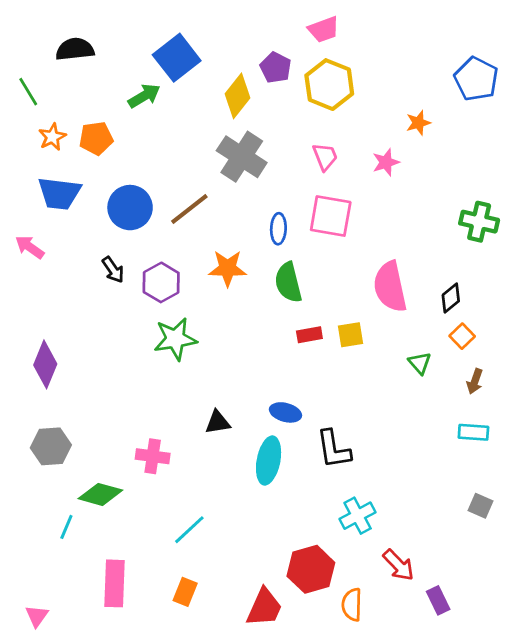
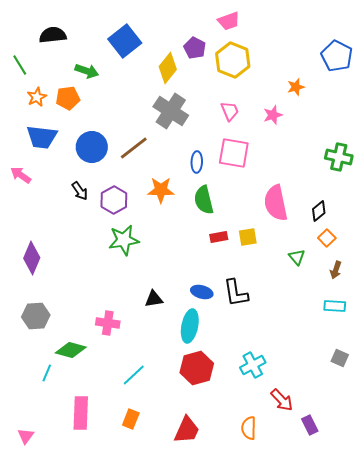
green arrow: (144, 96) -> (87, 71), moved, turned 50
black L-shape: (334, 449) -> (236, 293), moved
red hexagon: (311, 569) -> (197, 368), moved

